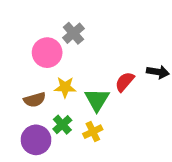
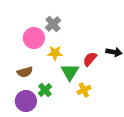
yellow star: (65, 87) -> (55, 53), moved
yellow cross: (93, 132) -> (84, 90), moved

